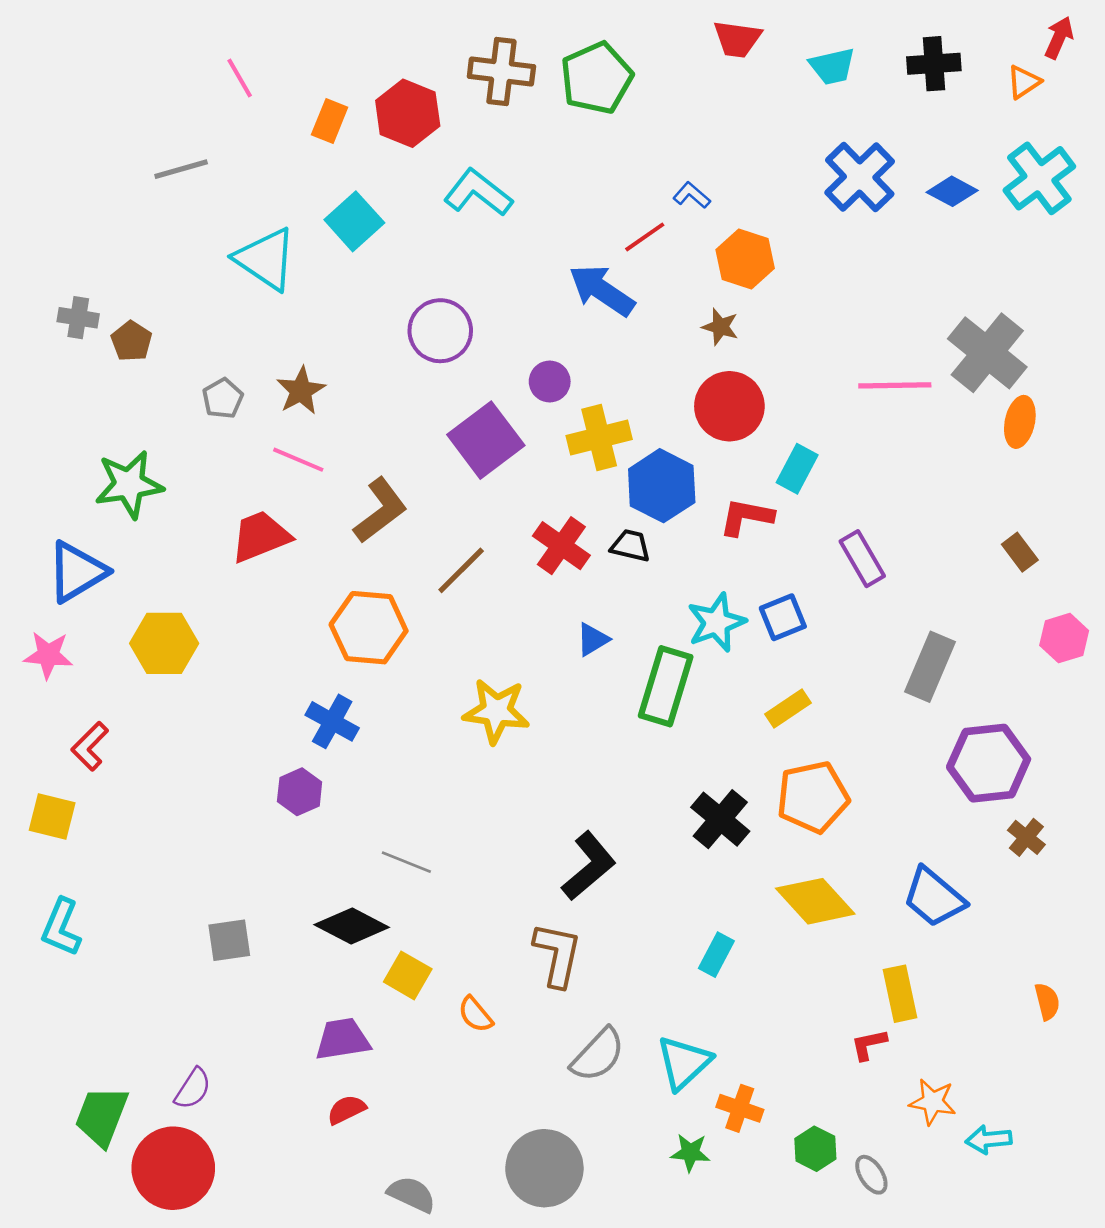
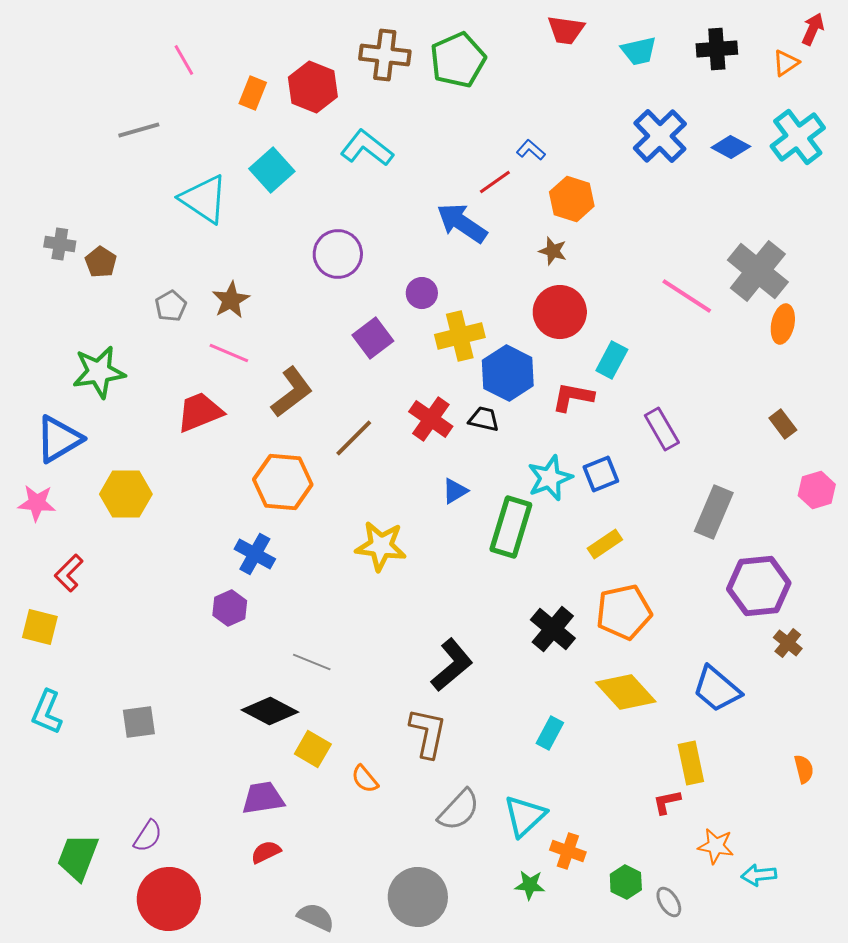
pink line: (895, 385) -> (687, 296), turned 34
purple square: (486, 440) -> (373, 338), size x0.7
gray square: (229, 940) -> (139, 722), moved
red circle: (173, 1168) -> (169, 899), moved

